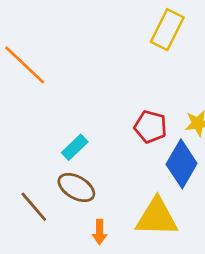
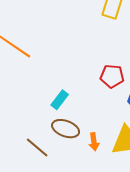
orange arrow: (100, 232) -> (94, 142), moved

